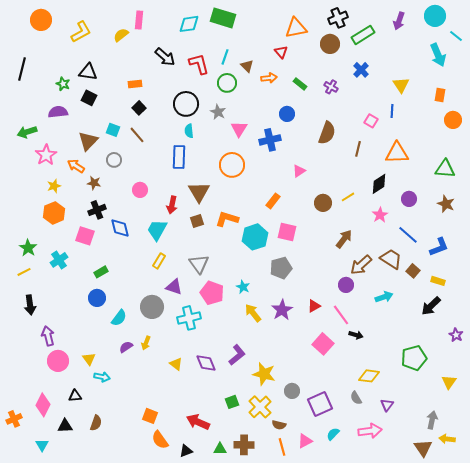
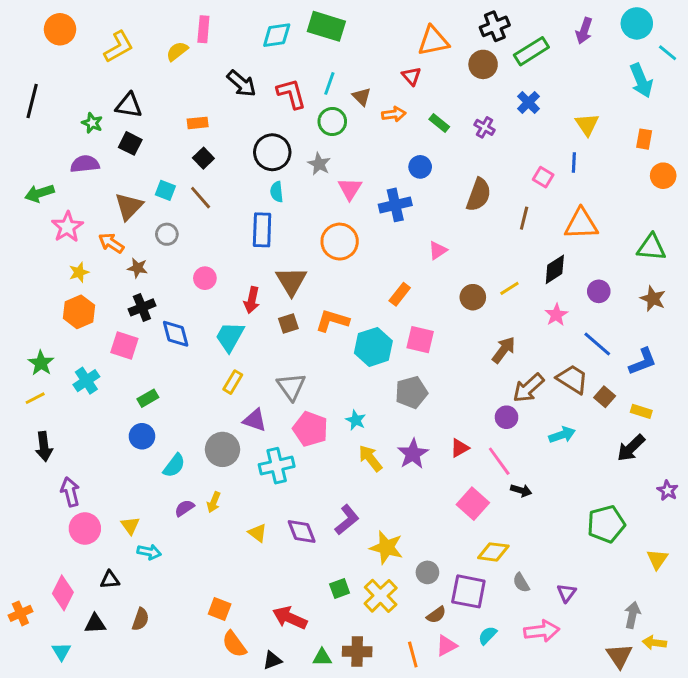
yellow diamond: (369, 376) -> (493, 552), moved
purple square: (320, 404) -> (468, 591), turned 35
brown semicircle: (279, 425) -> (436, 615), moved, turned -48

